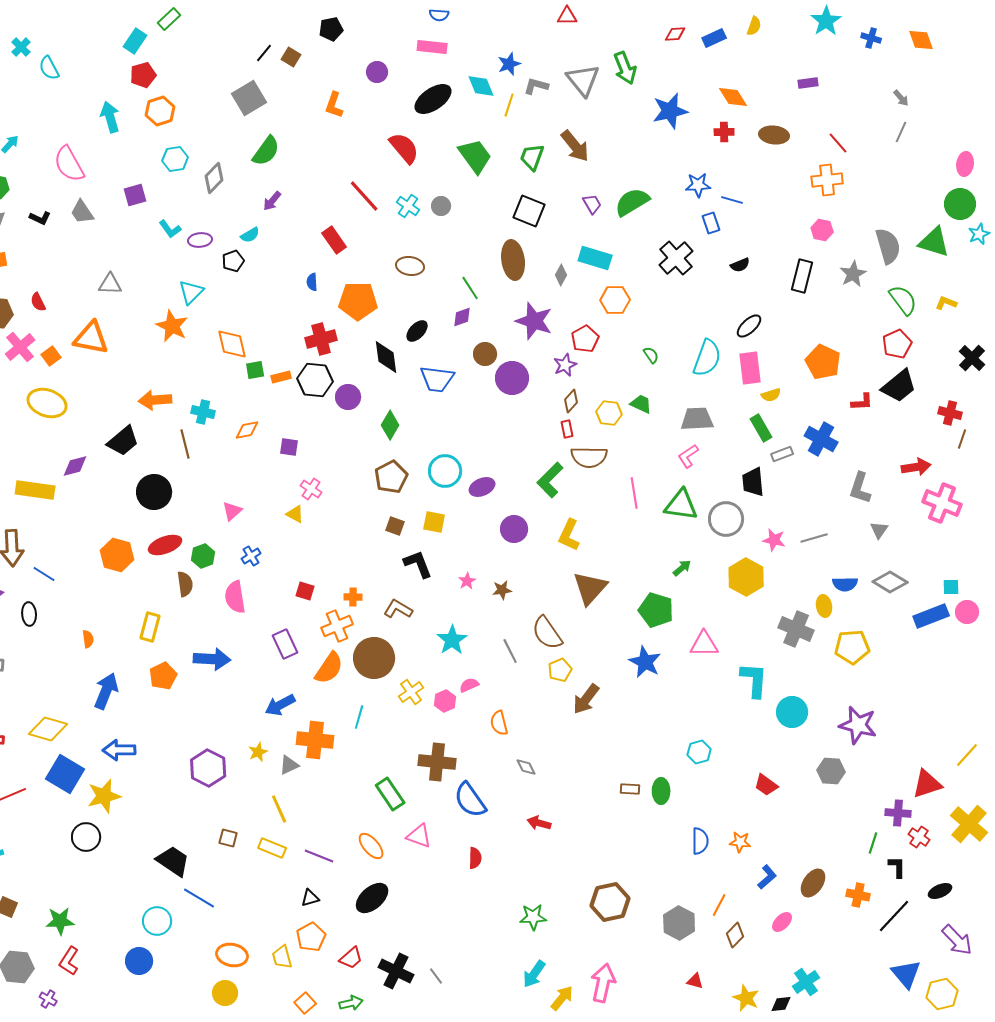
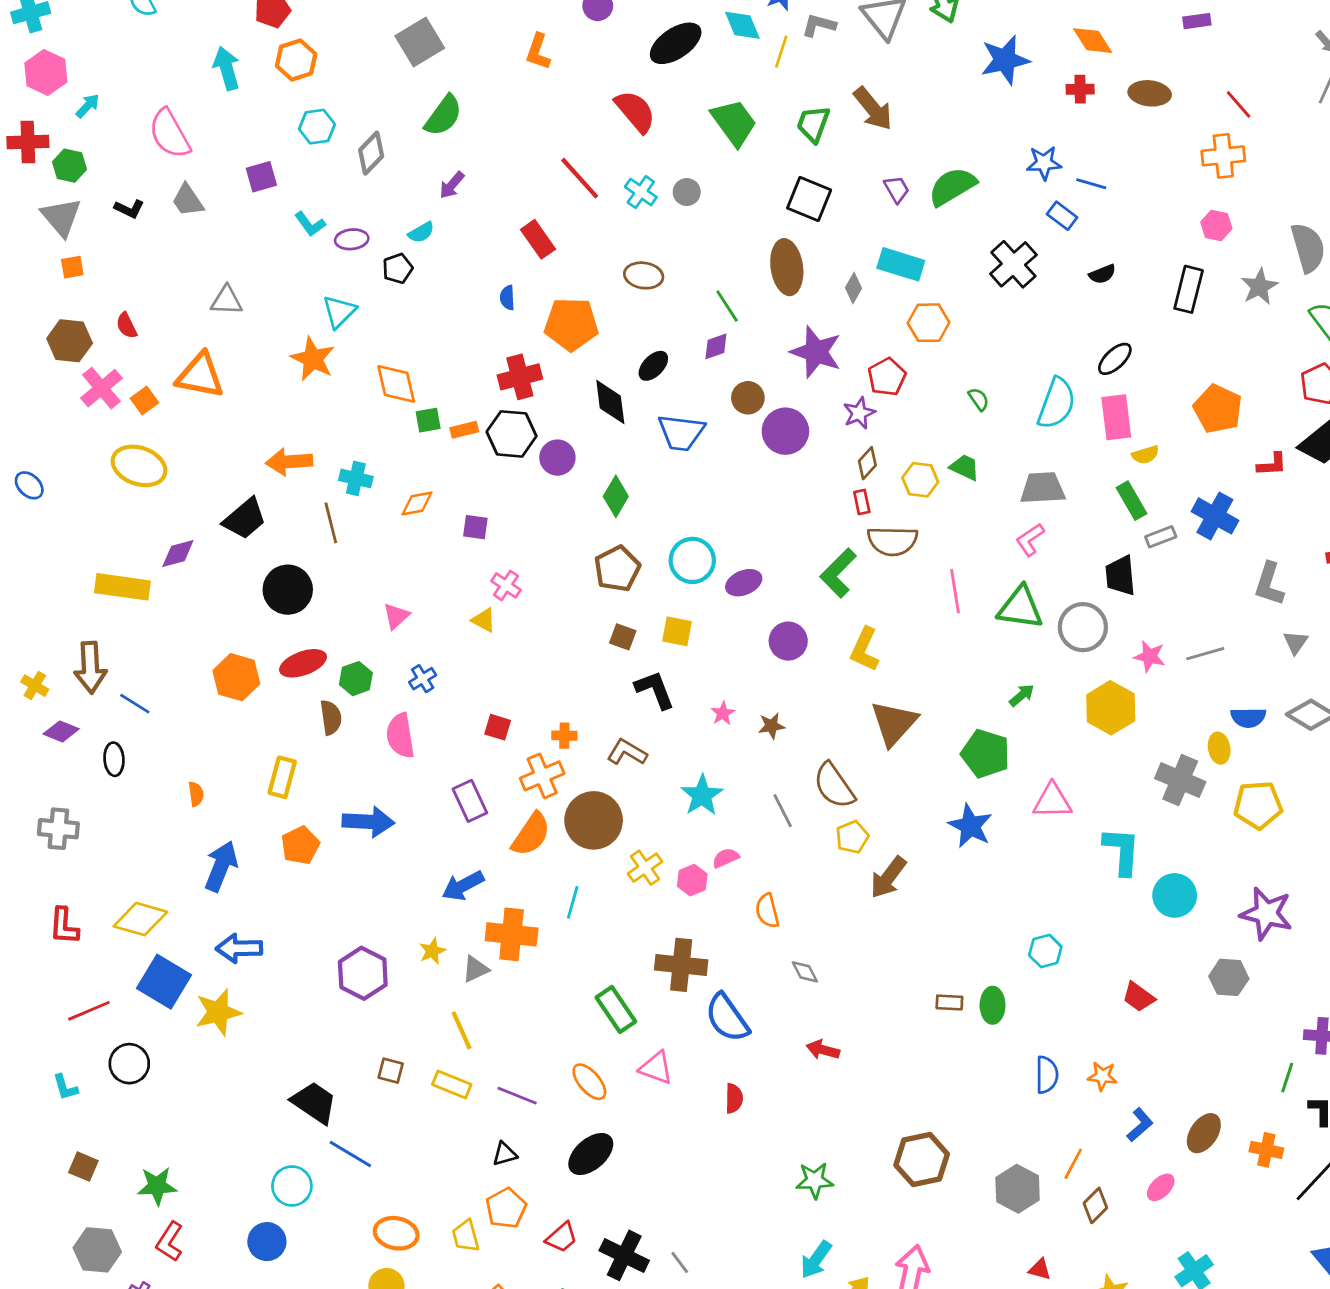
blue rectangle: (711, 223) -> (1062, 216), turned -35
black circle: (86, 837) -> (129, 1064), moved

